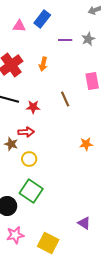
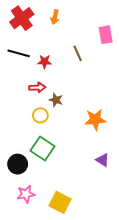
brown star: (11, 144) -> (56, 100), moved
orange star: (86, 144) -> (95, 120), moved, size x1.5
purple triangle: (84, 223) -> (102, 160), moved

